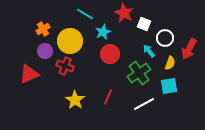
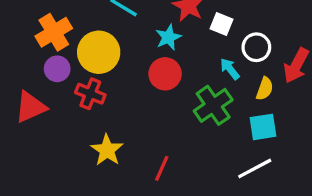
orange cross: (43, 29) -> (54, 32), size x1.5
cyan star: (103, 32) -> (168, 37), moved
red line: (108, 97) -> (162, 168), moved
white line: (144, 104) -> (255, 168), moved

